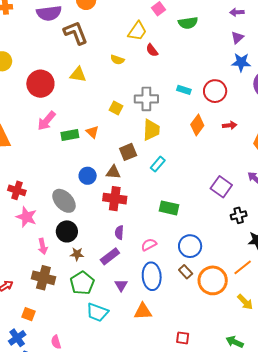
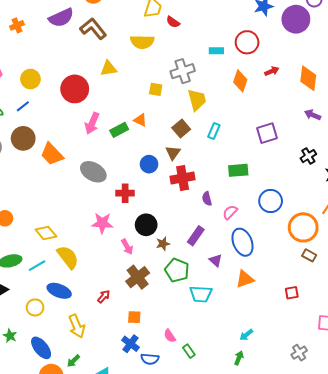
yellow semicircle: (117, 60) -> (142, 42), size x1.6
brown triangle: (113, 172) -> (173, 153), turned -42
purple square: (221, 187) -> (267, 133), moved, turned -35
red cross: (17, 190) -> (125, 193), moved
gray ellipse: (64, 201) -> (93, 172), moved
purple semicircle: (119, 233) -> (207, 199), moved
brown rectangle: (186, 272) -> (309, 255), moved
brown cross: (43, 278) -> (138, 277), turned -35

